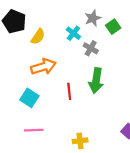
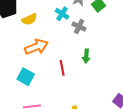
yellow semicircle: (38, 37) -> (29, 19), turned 35
green arrow: (96, 81) -> (86, 56), size x0.6

